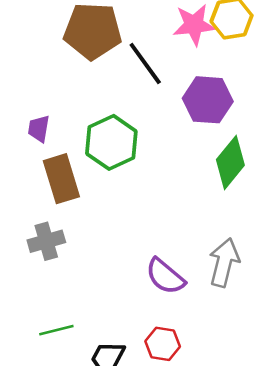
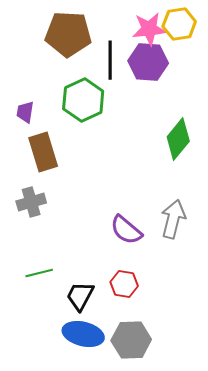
black line: (145, 64) -> (110, 60), turned 36
purple hexagon: (208, 100) -> (148, 62), moved
green hexagon: (111, 142) -> (83, 100), moved

